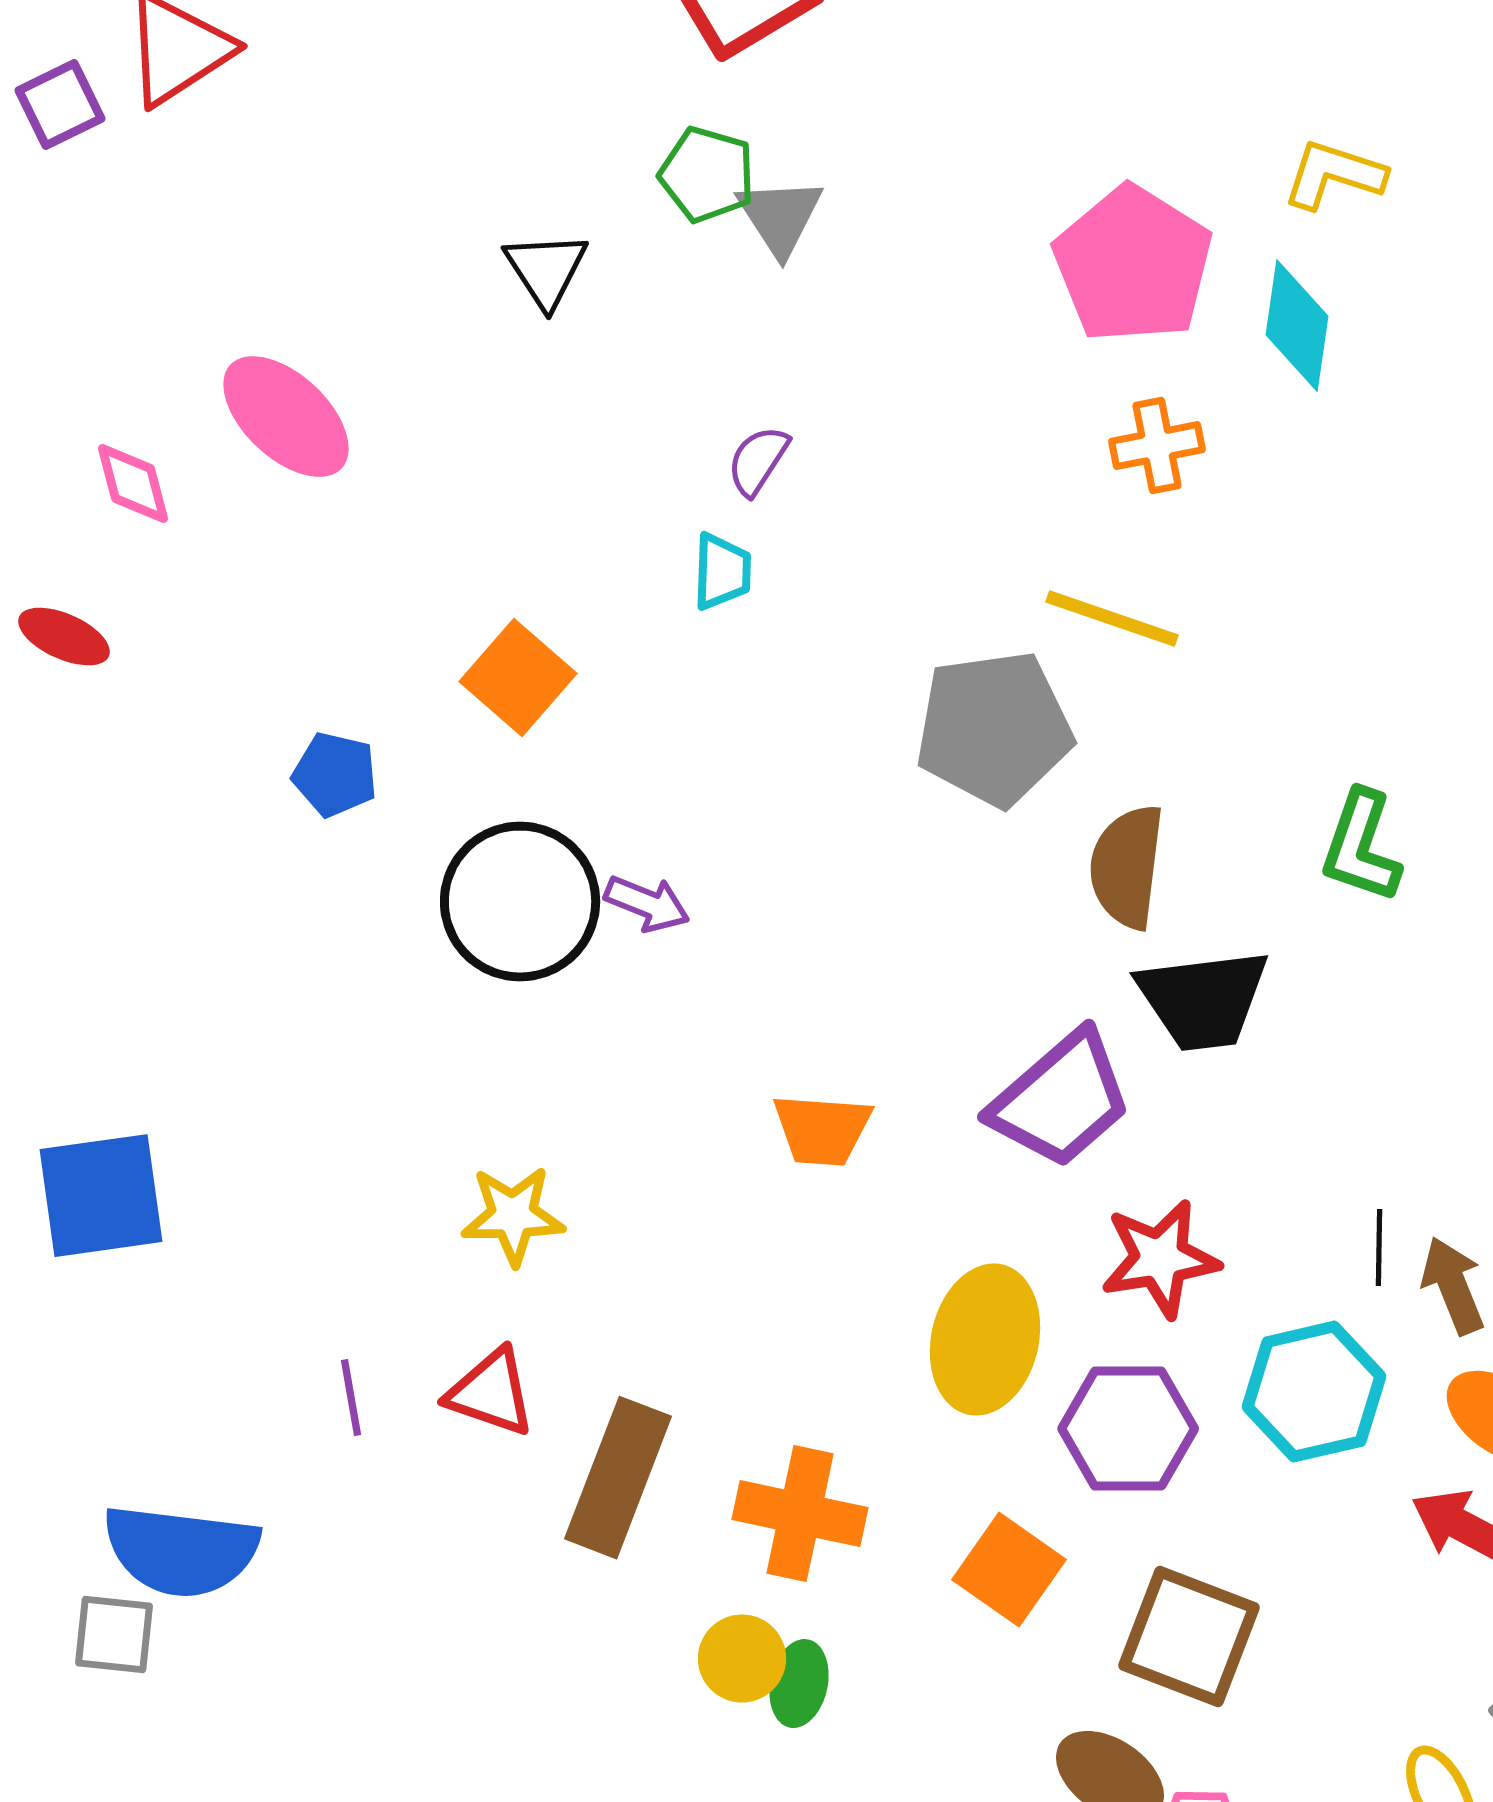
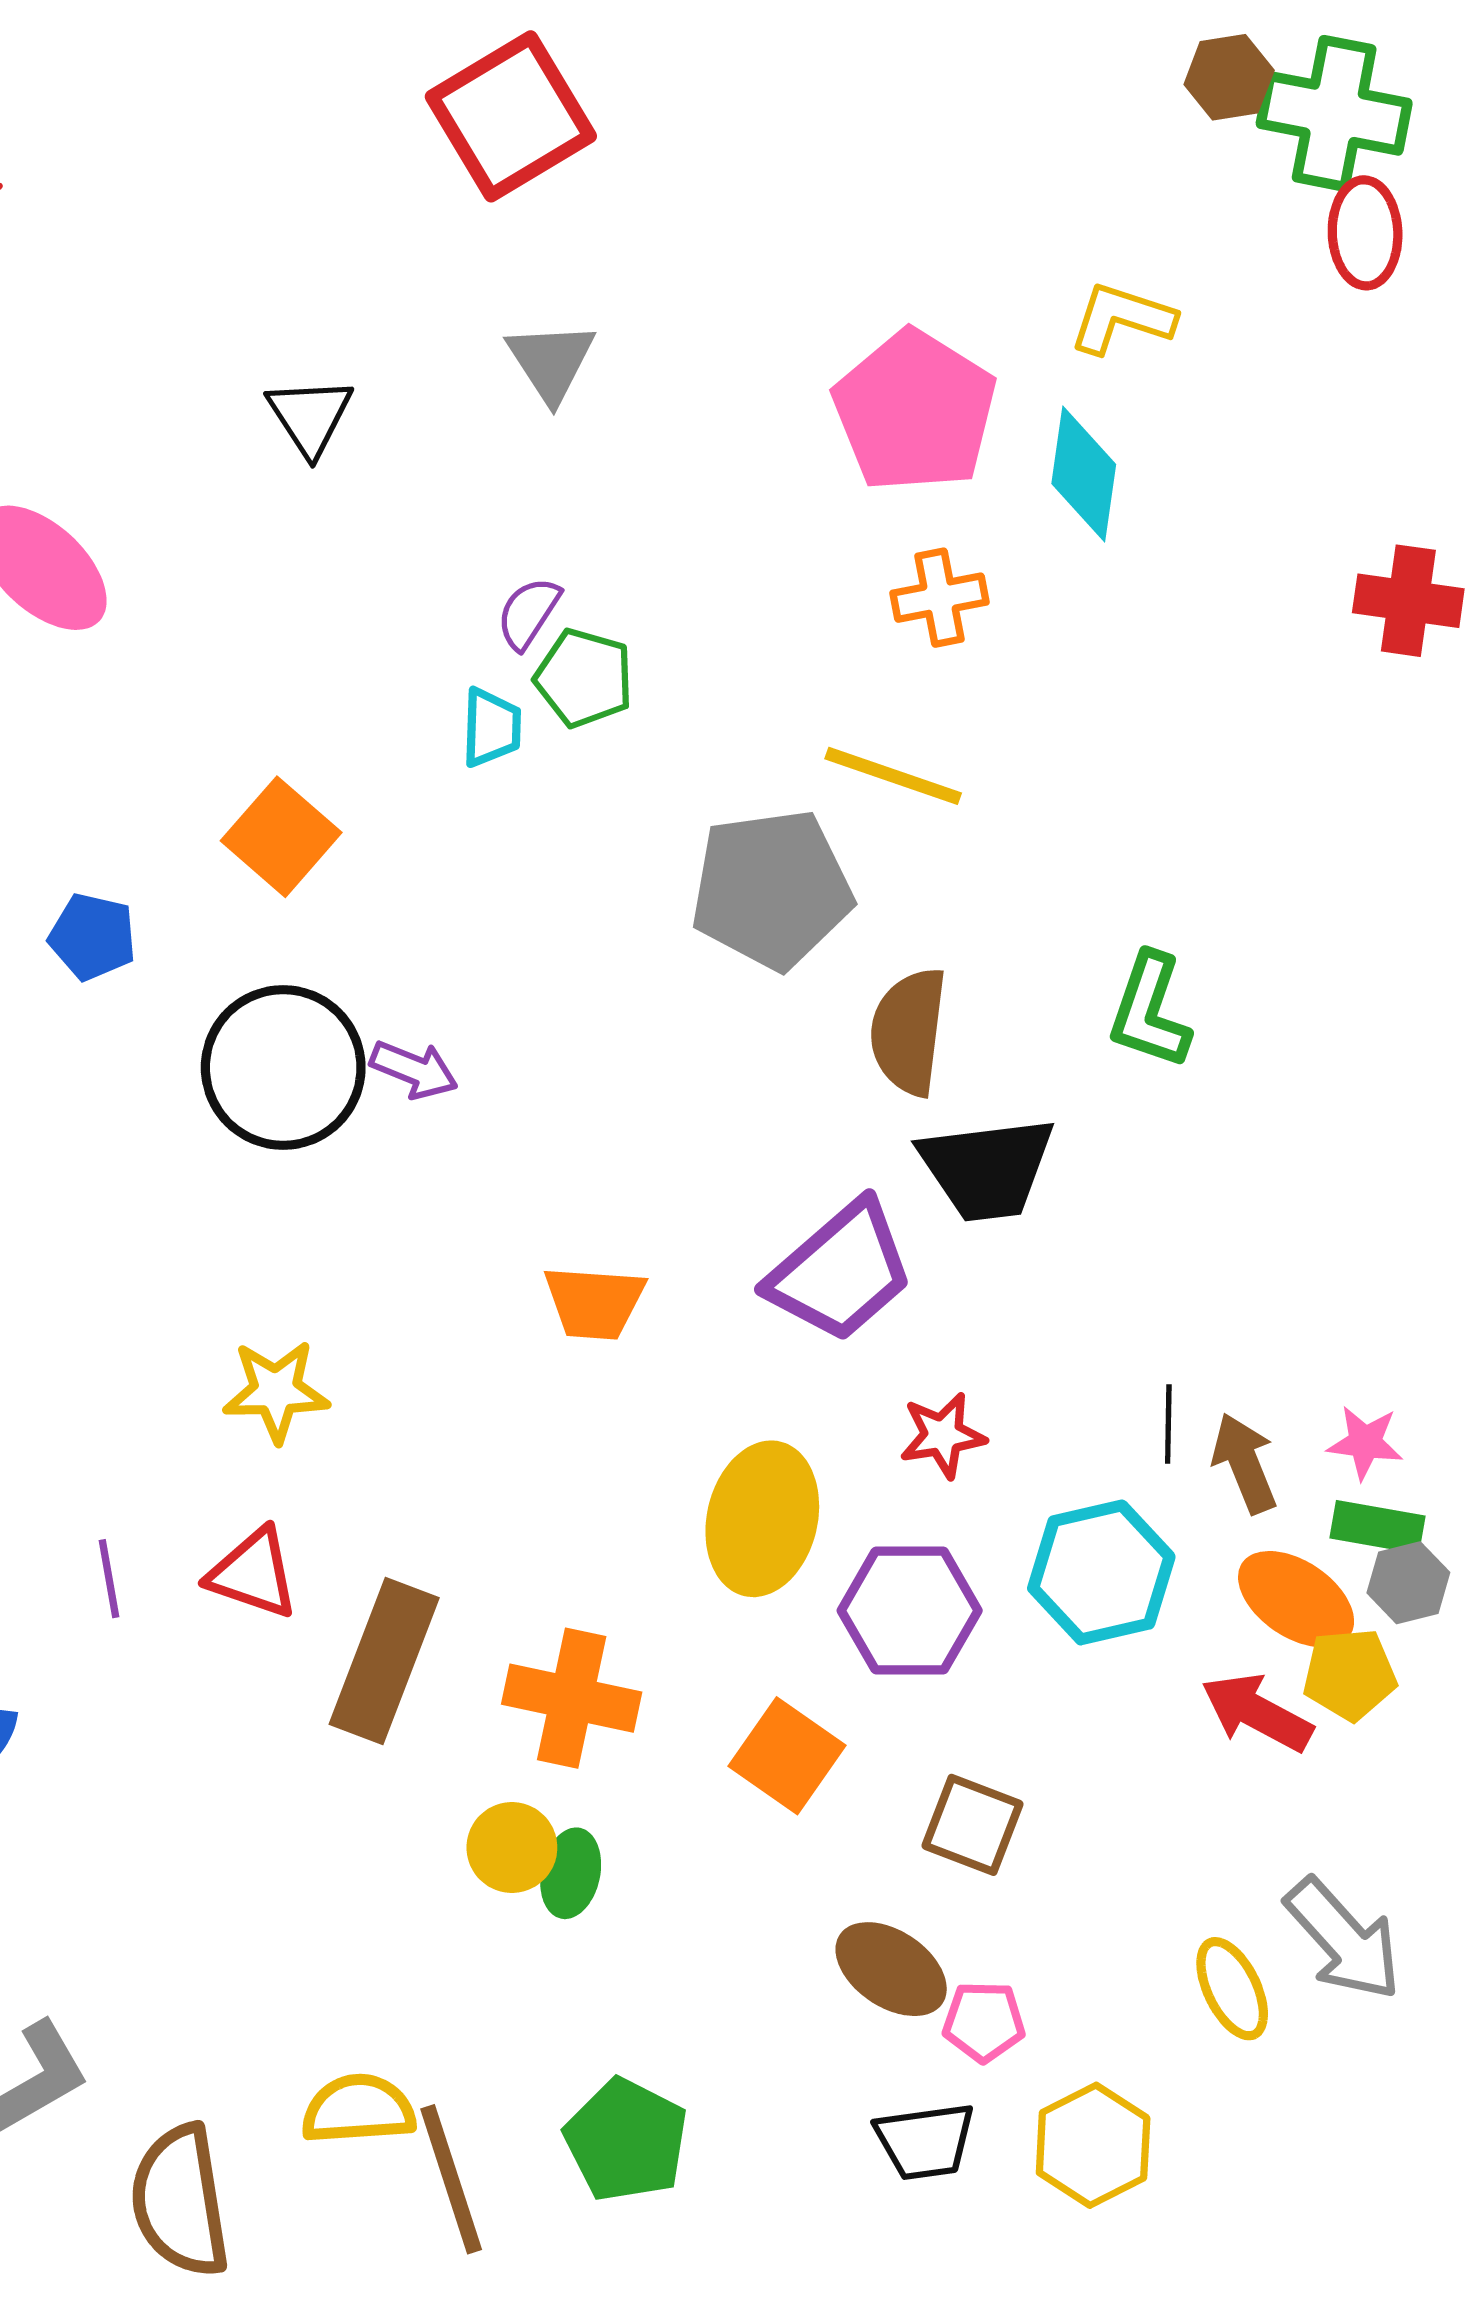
green pentagon: (707, 175) -> (584, 678), moved
red star: (1160, 1259) -> (943, 1435), size x0.7
brown square: (1189, 1637) -> (972, 1825), size x0.7

